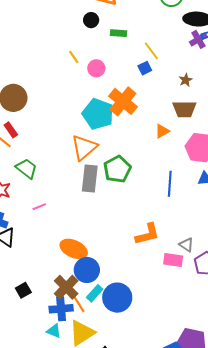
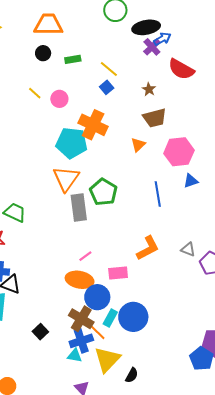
pink line: (39, 207) -> (85, 256), moved
pink rectangle: (173, 260) -> (118, 273), moved
cyan triangle: (54, 331) -> (75, 356), moved

